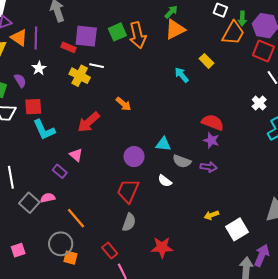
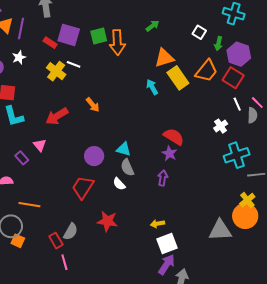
orange triangle: (175, 29) -> (164, 58), moved
orange trapezoid: (233, 33) -> (206, 71), moved
yellow rectangle: (207, 61) -> (178, 78), size x1.6
gray semicircle: (182, 161) -> (127, 167), moved, turned 36
purple arrow: (209, 167) -> (163, 178), turned -98
orange line: (76, 218) -> (29, 205), turned -50
gray semicircle: (129, 222) -> (71, 232), moved
white square: (237, 229) -> (167, 243), moved
red star: (162, 247) -> (107, 221), moved
purple arrow: (262, 255) -> (167, 264), moved

